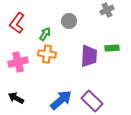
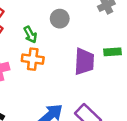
green arrow: (45, 34) -> (30, 35), turned 120

